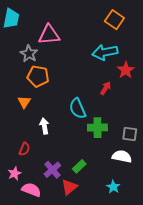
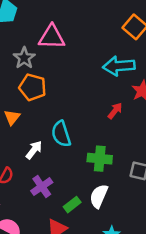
cyan semicircle: (78, 108) -> (61, 134), moved
white arrow: (44, 126) -> (34, 150), turned 42
white semicircle: (122, 156) -> (99, 196), moved, turned -84
purple cross: (52, 170) -> (42, 187), moved

